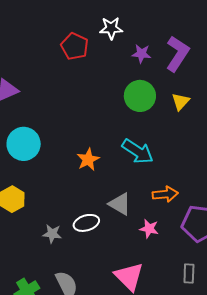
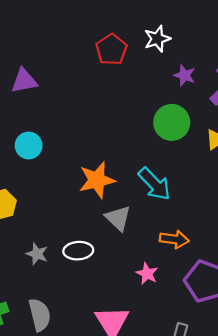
white star: (111, 28) -> (157, 39), turned -30
cyan circle: (24, 144) -> (29, 146), size x0.7
orange star: (88, 160) -> (97, 180), size x1.4
gray triangle: (120, 204) -> (118, 218), moved

